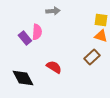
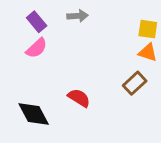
pink semicircle: (37, 32) -> (37, 48), moved, turned 42
purple rectangle: (25, 38) -> (37, 22), moved

